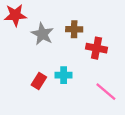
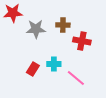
gray star: (42, 34) -> (36, 29), turned -30
pink line: (106, 92) -> (76, 78), moved

